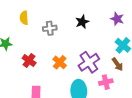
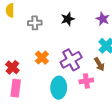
red cross: (29, 61) -> (12, 67), moved

